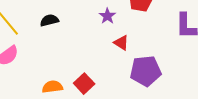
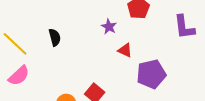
black semicircle: (49, 20) -> (55, 37), turned 96

